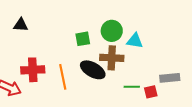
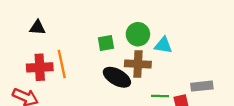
red cross: (33, 70) -> (40, 67), moved
orange line: (63, 77) -> (62, 64), moved

